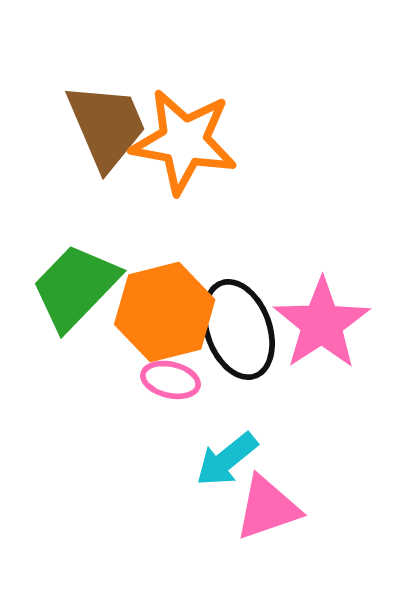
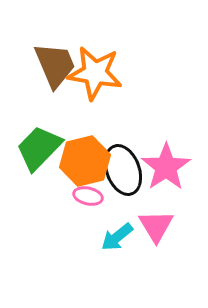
pink triangle: (267, 508) -> (156, 226), moved, turned -42

